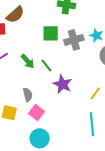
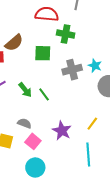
green square: (51, 33) -> (43, 53), moved
purple star: (63, 84) -> (62, 131), moved
gray semicircle: (28, 95) -> (24, 123), turned -56

